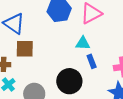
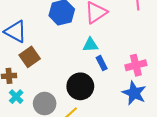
brown square: (25, 49) -> (30, 57), turned -30

